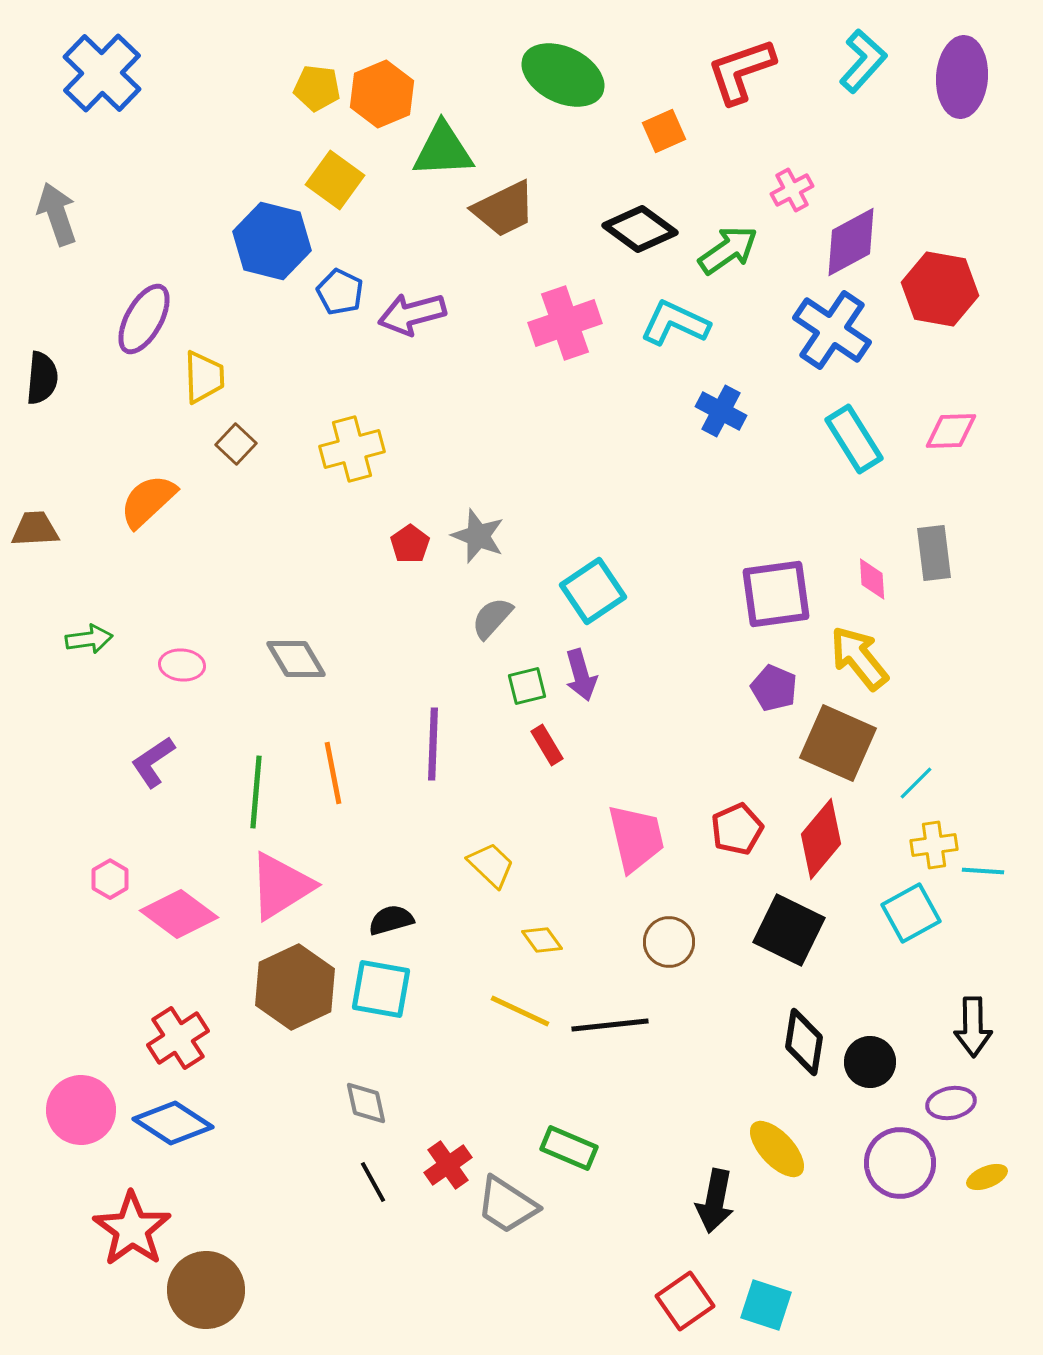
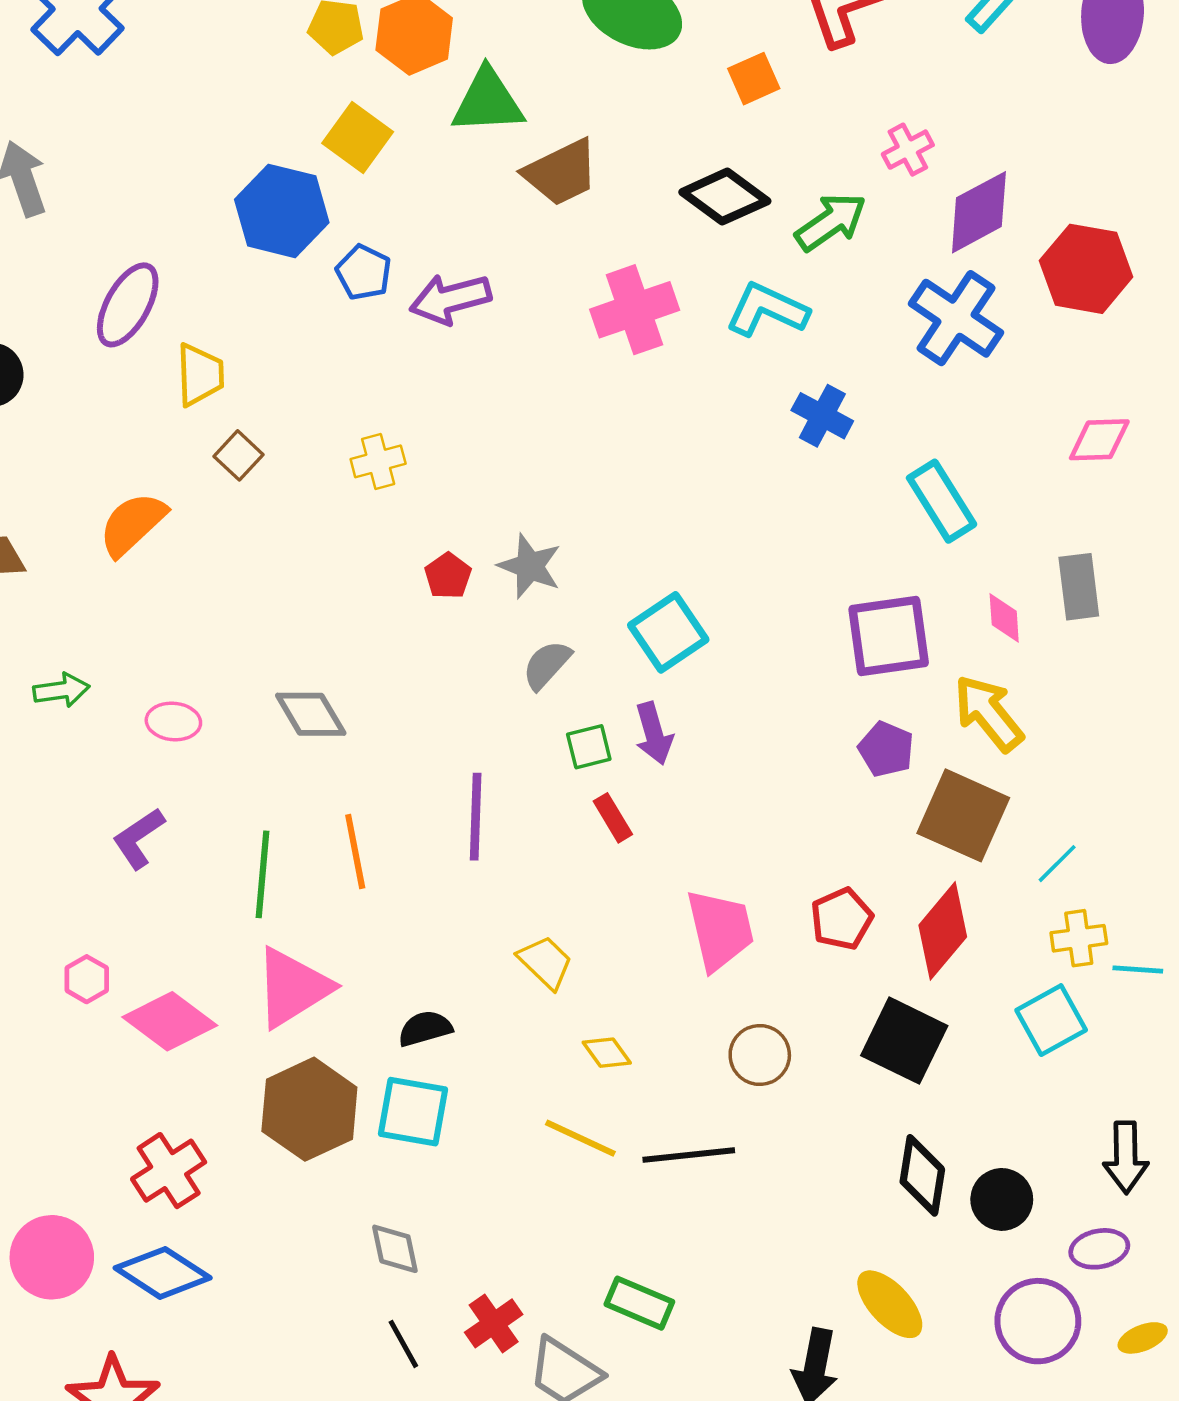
cyan rectangle: (854, 439) -> (942, 501), moved
yellow cross: (352, 449) -> (378, 461), size x0.7

